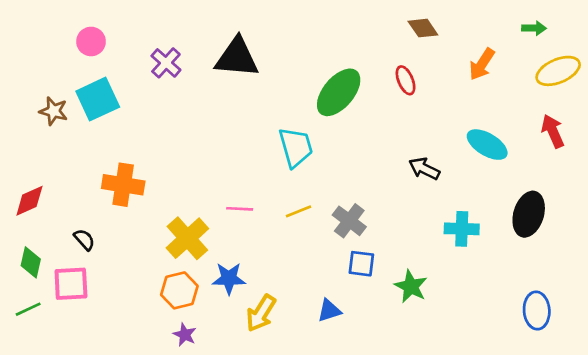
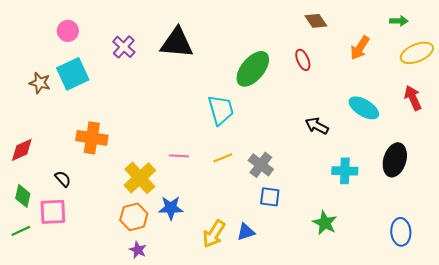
green star: (411, 286) -> (325, 223), moved
yellow arrow: (261, 313) -> (214, 234), moved

